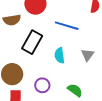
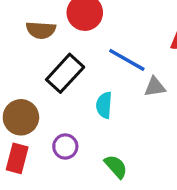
gray triangle: (88, 55) -> (155, 87), moved, turned 32

